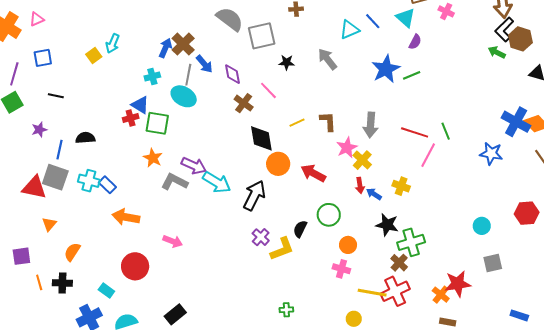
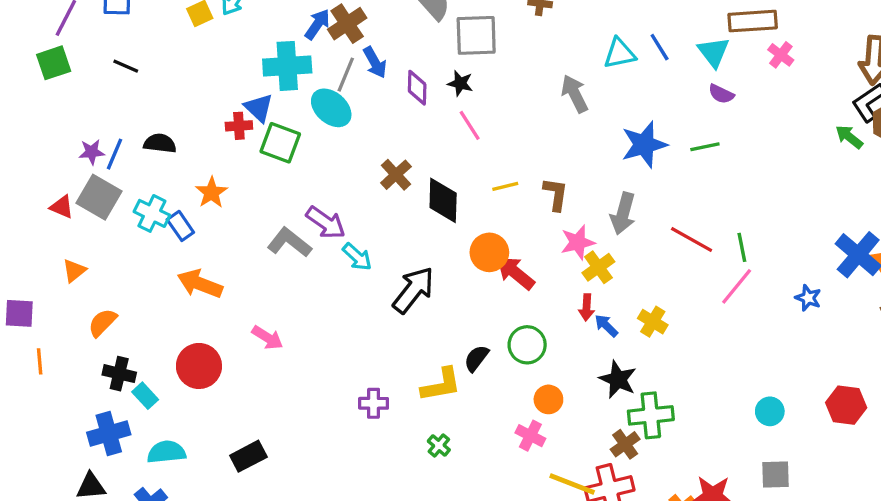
purple semicircle: (415, 42) -> (721, 94), turned 77
black star: (287, 62) -> (460, 83), moved
blue star: (386, 69) -> (644, 145), moved
cyan cross: (152, 76) -> (287, 66), size x1.8
brown cross: (244, 103) -> (396, 175), moved
purple star: (39, 130) -> (92, 152), moved
blue star: (491, 153) -> (808, 298), size x0.7
pink line: (428, 155) -> (737, 286), moved
orange star: (153, 158) -> (211, 193), moved
orange circle: (278, 164) -> (489, 252), moved
cyan arrow: (217, 182) -> (357, 257), size x0.7
red triangle: (34, 187) -> (62, 207), size x0.6
purple cross: (261, 237) -> (373, 403), moved, turned 36
black cross: (62, 283) -> (119, 374), moved
green cross: (286, 310) -> (439, 445), moved, turned 32

